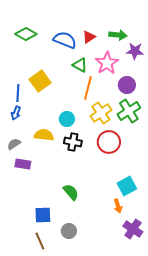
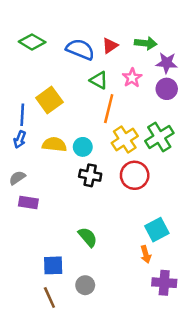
pink star: (107, 63) -> (132, 78), size x0.7
purple circle: (127, 85) -> (167, 89), moved
yellow semicircle: (44, 135) -> (54, 144), moved
purple cross: (133, 229) -> (164, 283), turned -30

